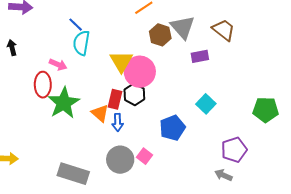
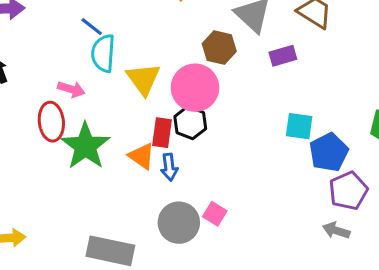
brown hexagon: (160, 35) -> (219, 48), moved
yellow triangle: (121, 61) -> (143, 79), moved
cyan square: (206, 104) -> (299, 126), turned -30
blue pentagon: (172, 128) -> (329, 152), moved

